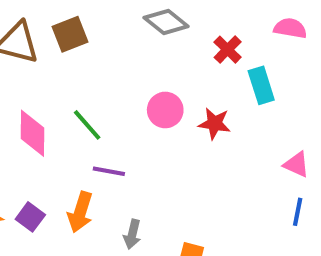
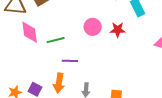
green line: (87, 125) -> (56, 40), turned -54
pink diamond: (33, 133) -> (30, 32), moved

